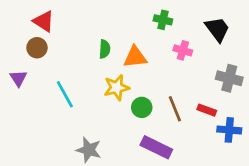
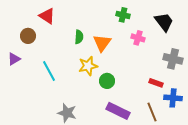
red triangle: (44, 21) -> (47, 16), moved
orange triangle: (135, 57) -> (102, 43), turned -48
purple triangle: (18, 78) -> (14, 59), turned 32
brown line: (175, 109) -> (152, 112), moved

